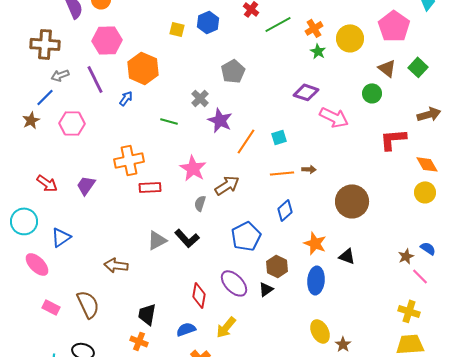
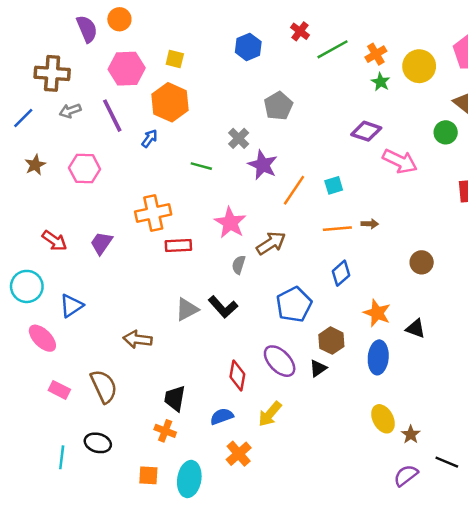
yellow square: (177, 29) -> (175, 59), moved
blue line: (45, 97) -> (23, 118), moved
brown circle: (352, 201) -> (422, 262), size x0.6

